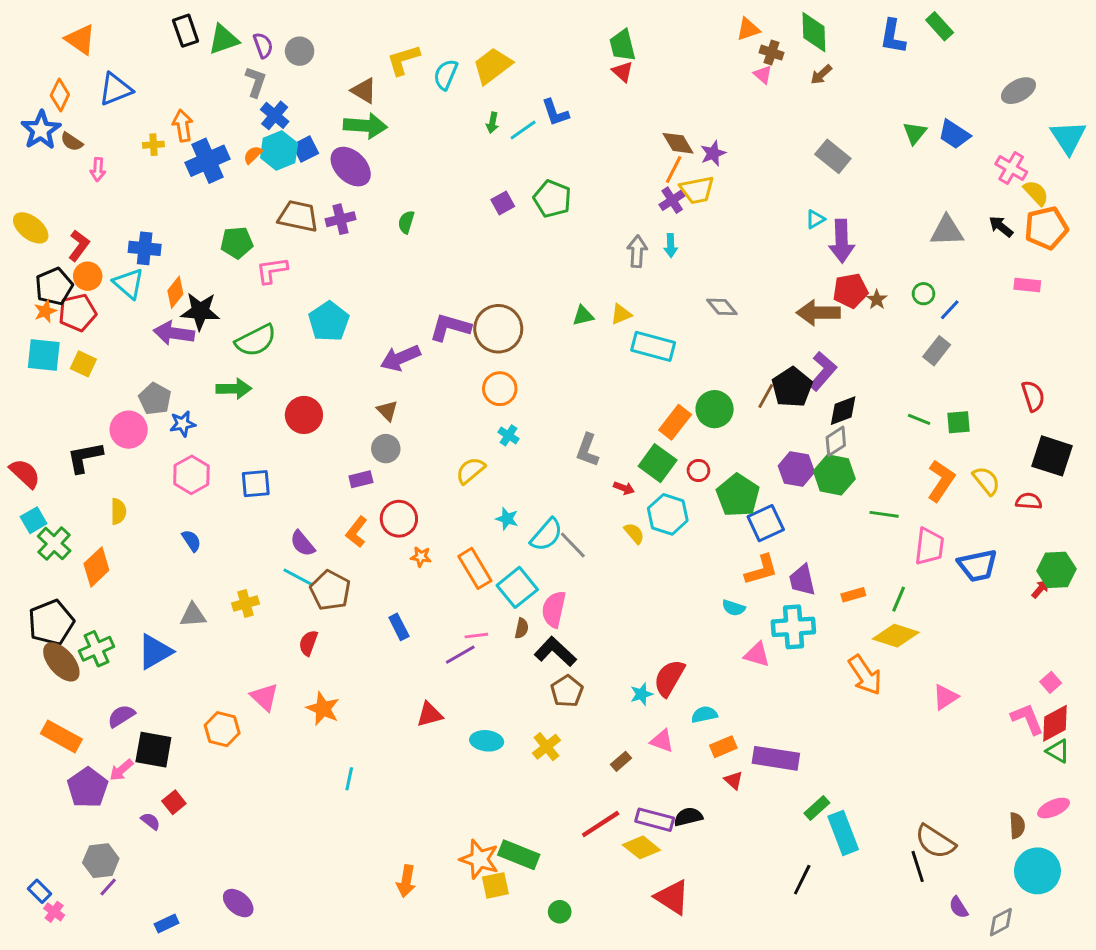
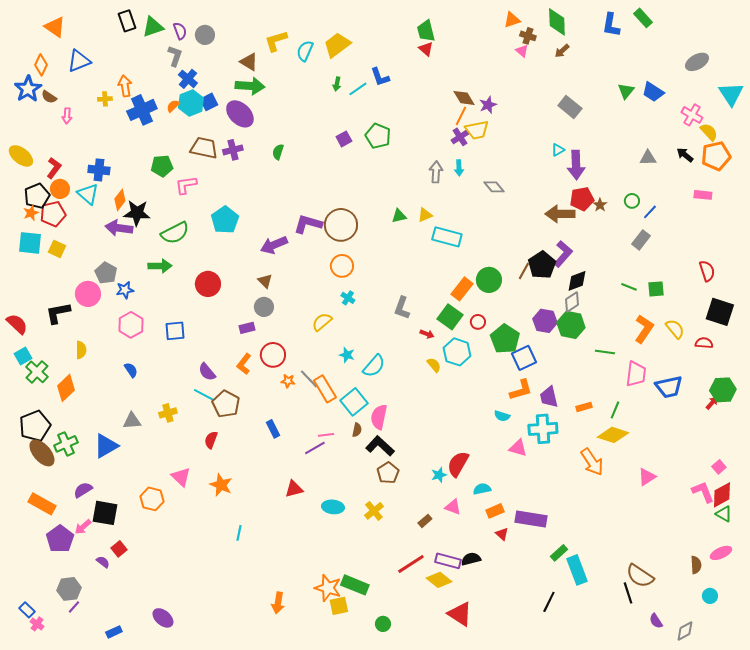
gray triangle: (947, 231) -> (648, 158), size x0.7
gray diamond: (722, 307) -> (494, 187), moved
gray line: (573, 545) -> (309, 379), moved
cyan circle: (1037, 871) -> (710, 596), size x0.5

